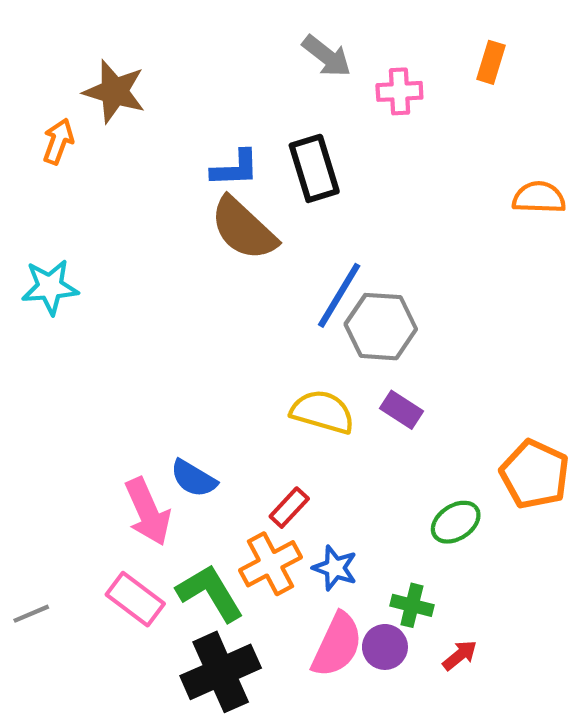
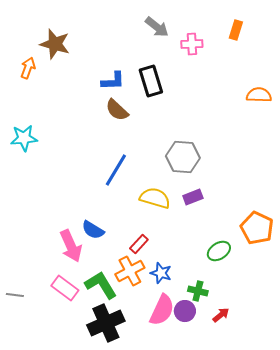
brown semicircle: (243, 229) -> (117, 110), size x0.7
blue line: (339, 295) -> (116, 170), moved
purple rectangle: (402, 410) -> (193, 197), turned -54
gray line: (31, 614) -> (15, 295), turned 30

